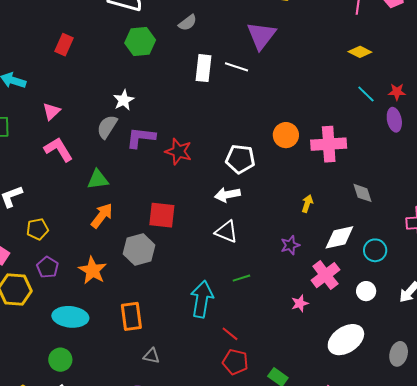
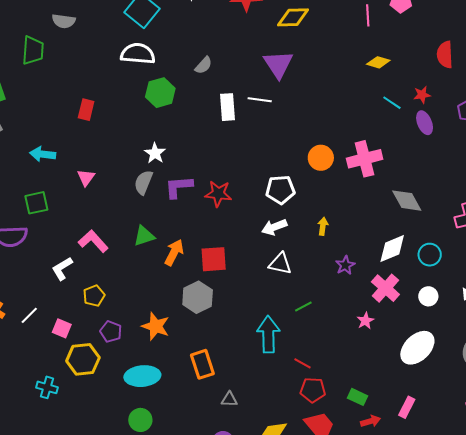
pink L-shape: (58, 150) -> (93, 241), moved
gray diamond: (362, 193) -> (407, 201), size x1.4
yellow arrow: (307, 204) -> (323, 226), moved
orange arrow: (102, 216) -> (174, 252), moved

